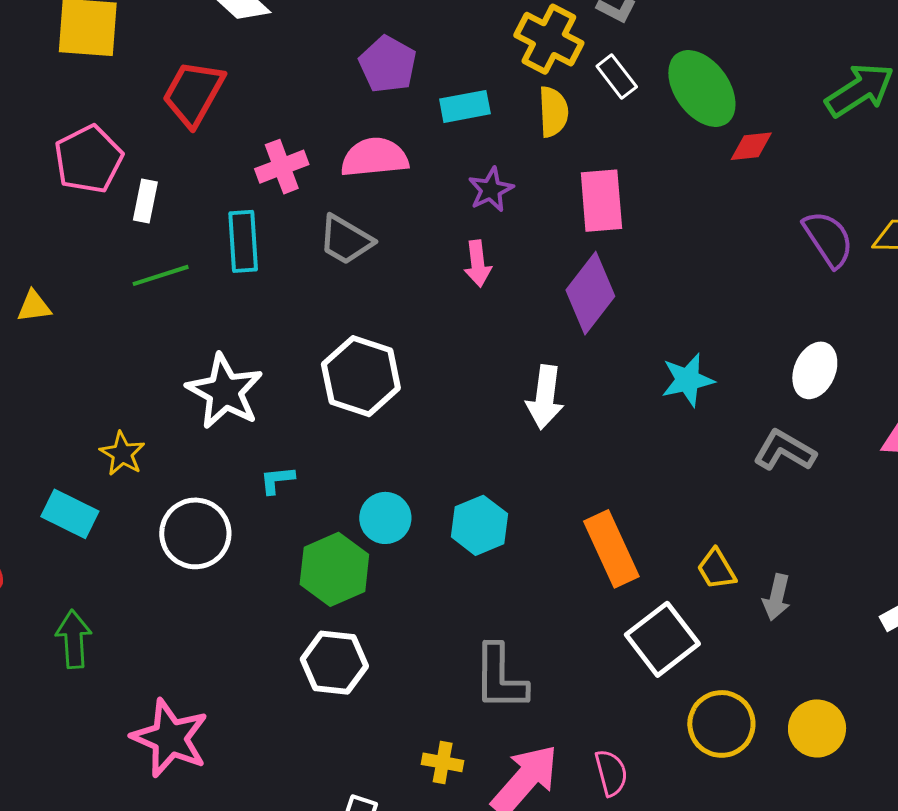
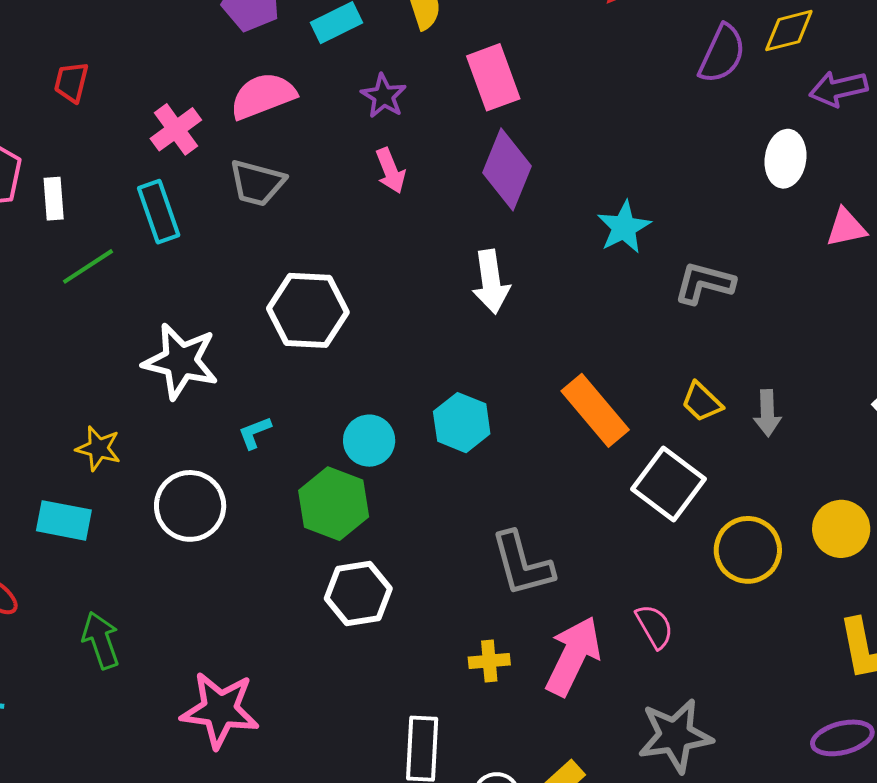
red trapezoid: (193, 93) -> (71, 82), size x0.6
purple semicircle: (828, 239) -> (722, 54), turned 74
white ellipse: (815, 370) -> (785, 159), moved
gray L-shape: (784, 451) -> (704, 283), moved

